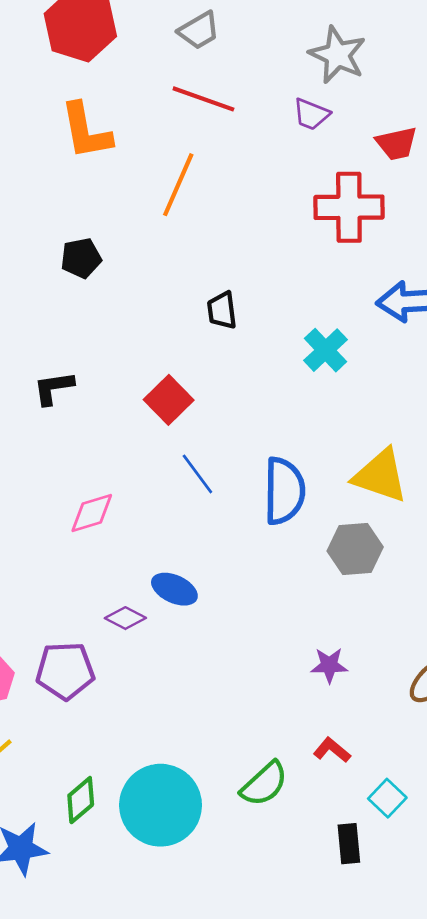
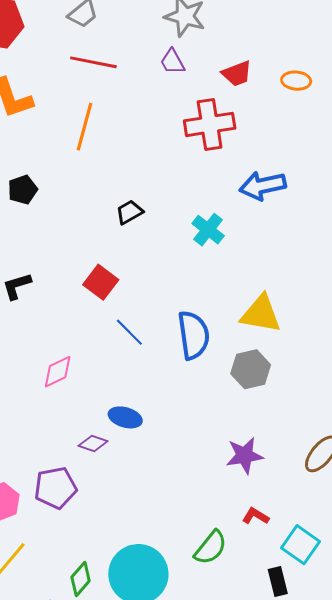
purple trapezoid: (311, 114) -> (172, 62), turned 48
black trapezoid: (222, 310) -> (129, 212), turned 76
purple star: (329, 665) -> (245, 455), size x1.4
cyan square: (387, 798) -> (301, 545), size x1.4

